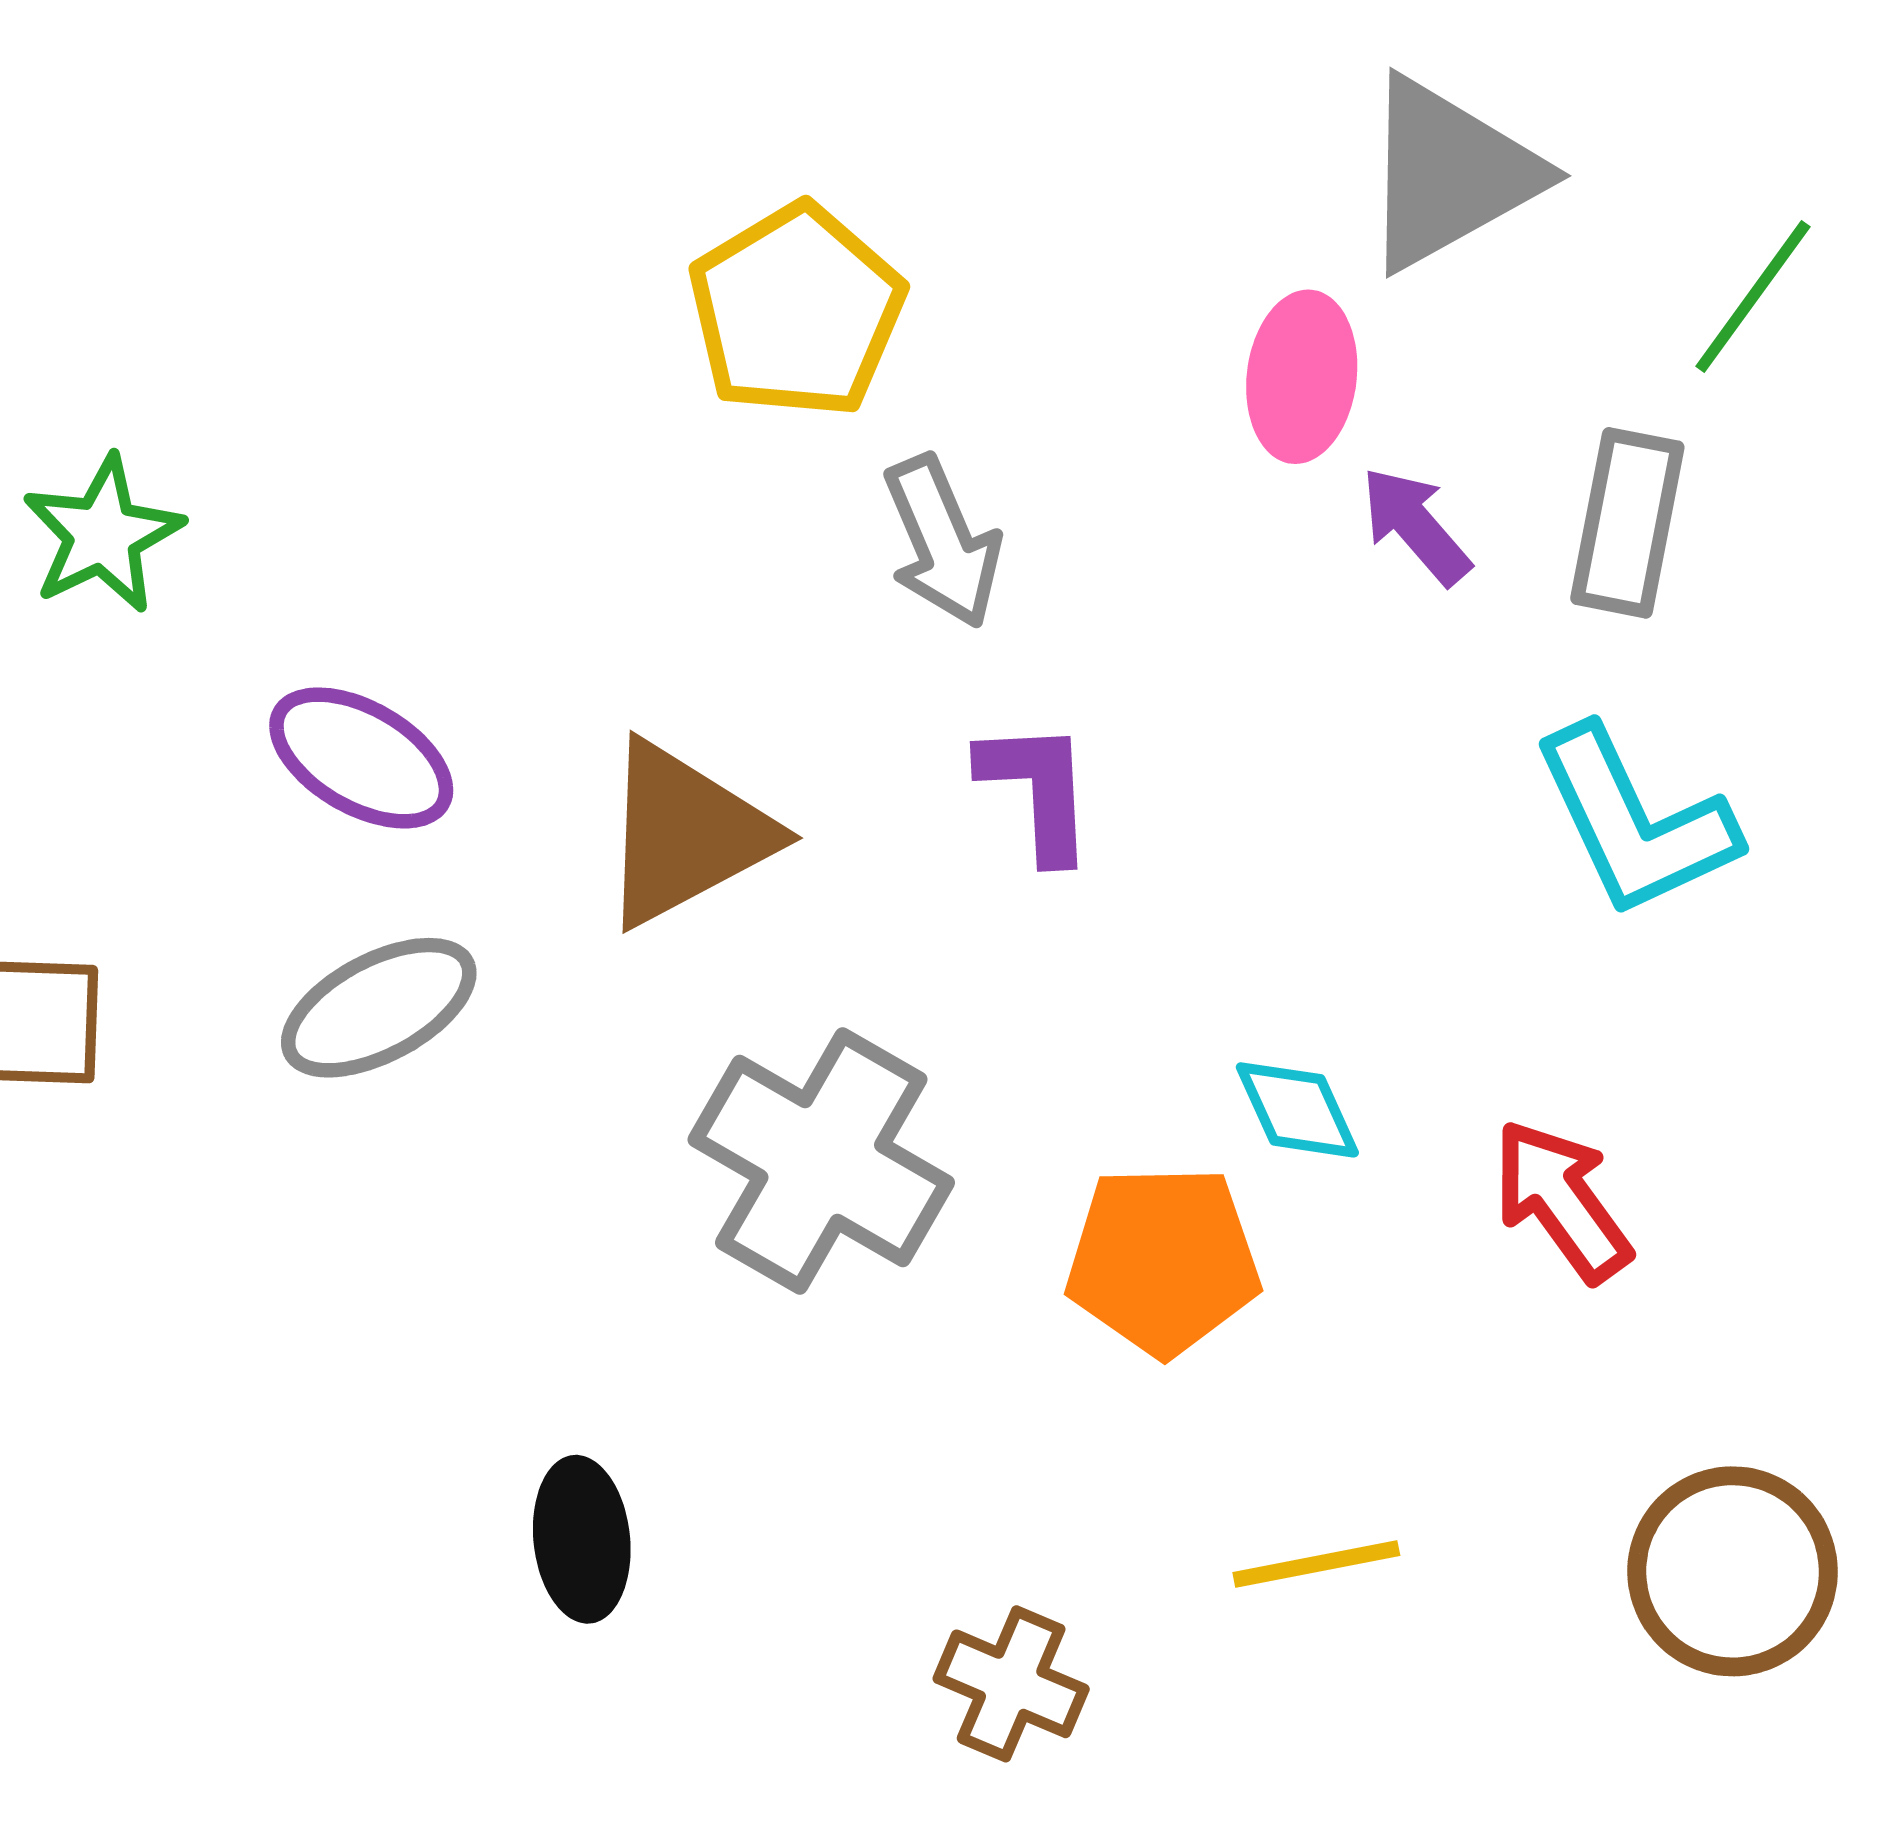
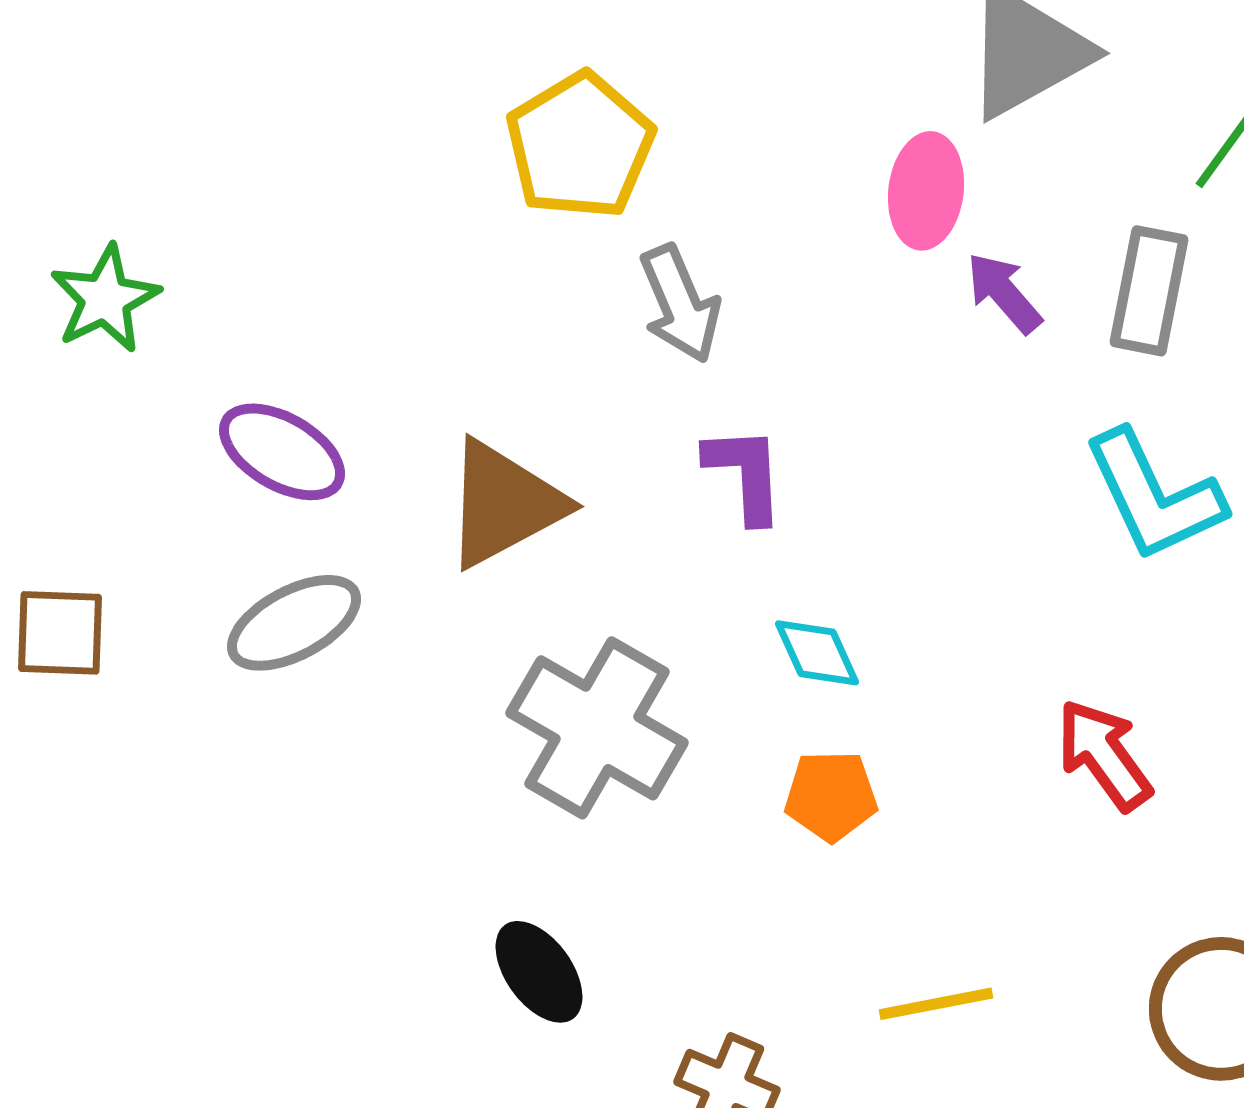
cyan diamond: (1297, 1110) -> (817, 653), moved
orange pentagon: (1163, 1260) -> (831, 796), size x0.7
black ellipse: (582, 1539) -> (539, 972), moved, turned -30

